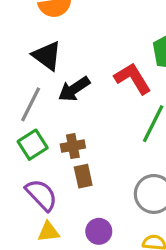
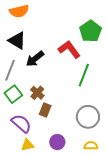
brown cross: (73, 146) -> (37, 93), turned -32
brown rectangle: (83, 176) -> (45, 110), turned 40

